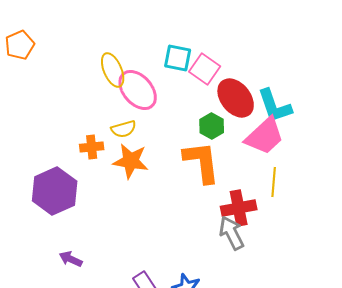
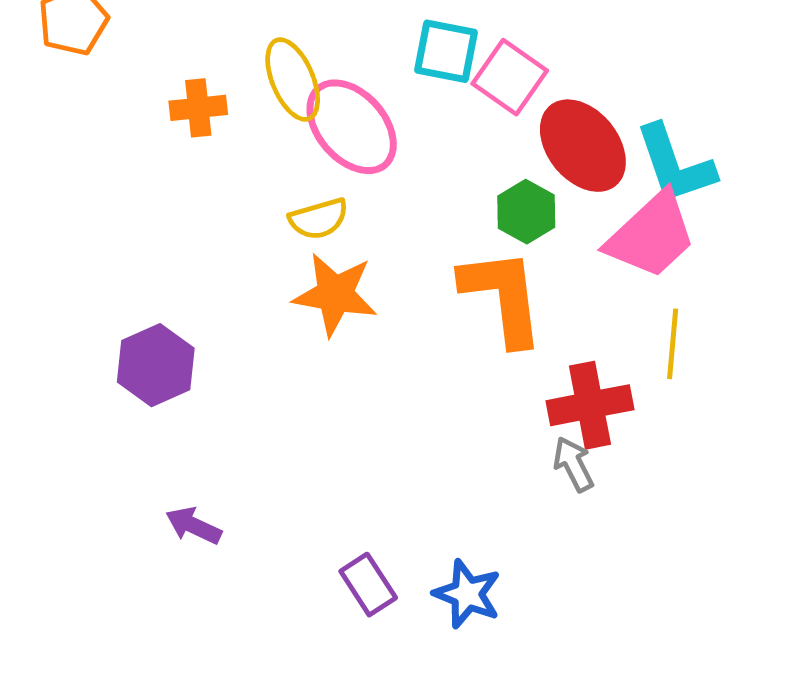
orange cross: (92, 147) -> (198, 108), moved
purple hexagon: (55, 191) -> (156, 365), size x0.7
gray arrow: (232, 233) -> (573, 464), size x0.7

